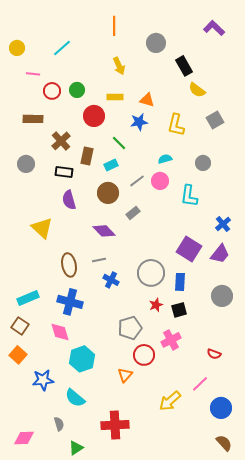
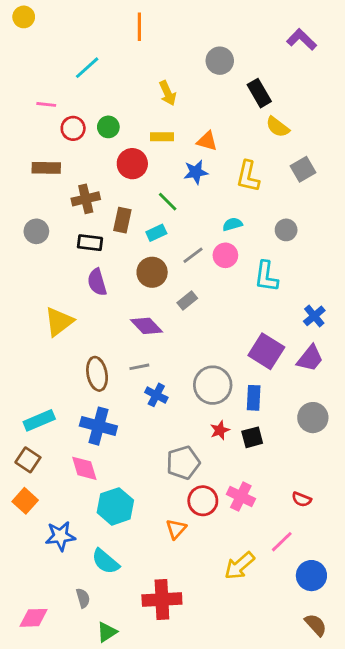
orange line: (114, 26) -> (139, 27), moved
yellow circle: (17, 48) -> (24, 17), moved
brown cross: (61, 141) -> (86, 199), turned 30
yellow triangle: (42, 228) -> (59, 322), turned 40
pink cross: (171, 340) -> (241, 497), moved, turned -36

